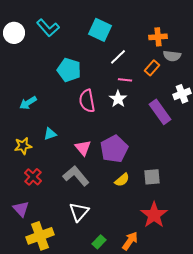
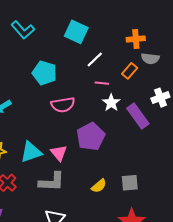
white star: (118, 99) -> (111, 103), moved
pink semicircle: (87, 101) -> (63, 105), turned -90
cyan triangle: (50, 134) -> (31, 152), moved, size x1.6
purple pentagon: (114, 149) -> (91, 137), moved
gray L-shape: (76, 176) -> (52, 182), turned 132

